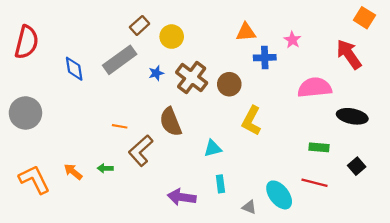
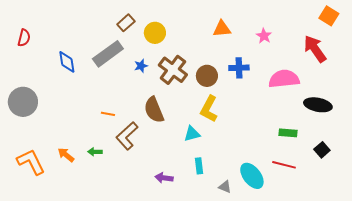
red semicircle: (27, 42) -> (24, 38), size x0.6
blue cross: (265, 58) -> (239, 68), moved
yellow L-shape: (251, 121) -> (209, 109), moved
purple arrow: (182, 197) -> (164, 178), size x0.7

